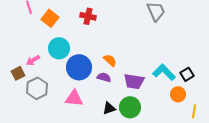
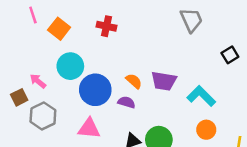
pink arrow: (33, 60) -> (38, 81), turned 72
black square: (187, 74) -> (230, 55), moved
purple trapezoid: (134, 81) -> (164, 81), moved
orange circle: (178, 94) -> (206, 130), moved

